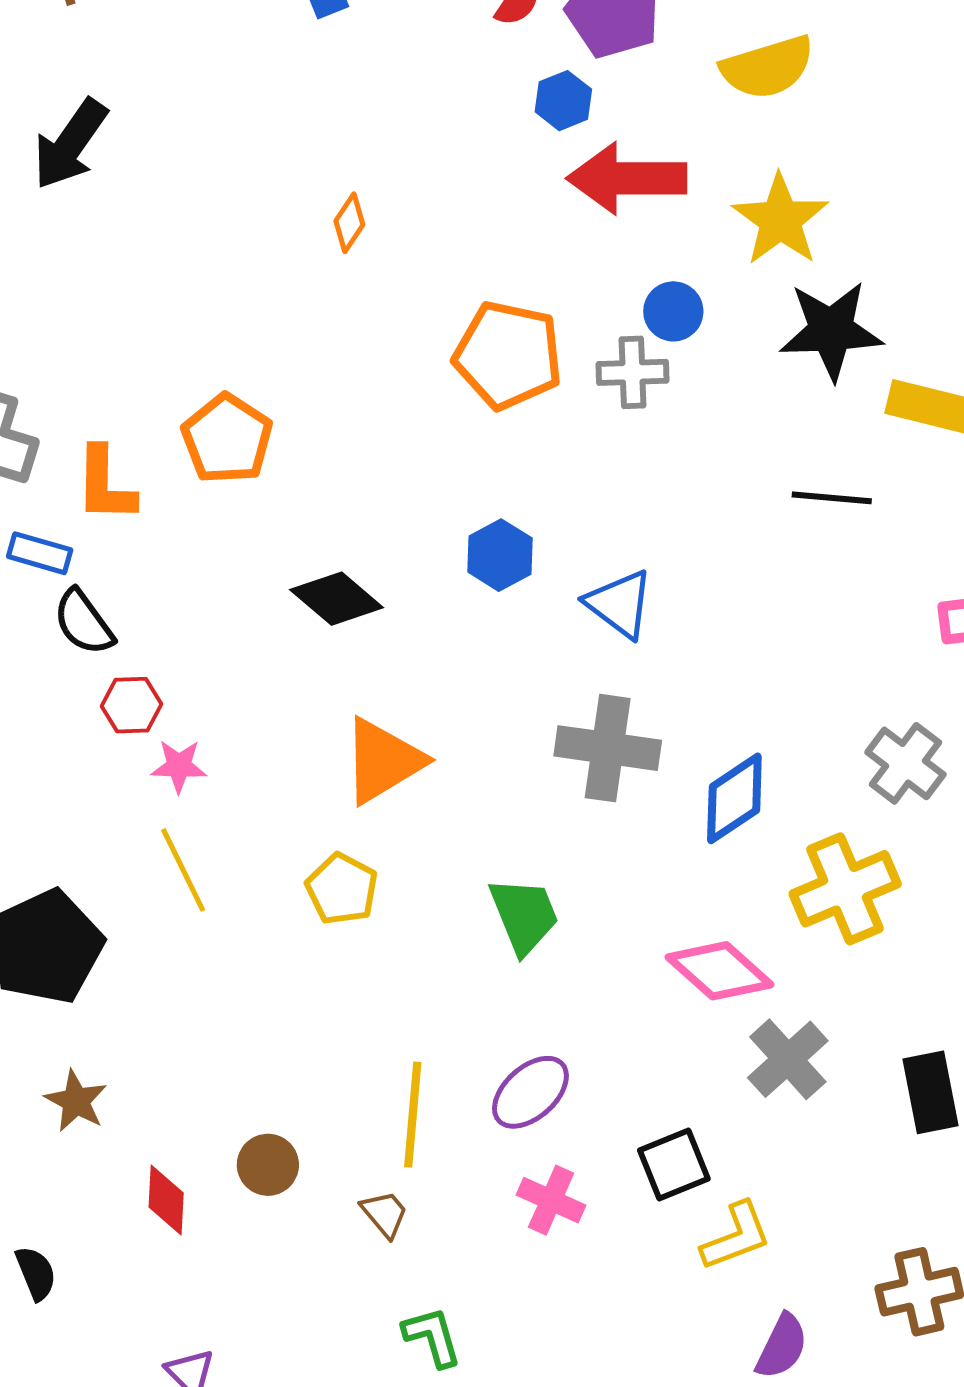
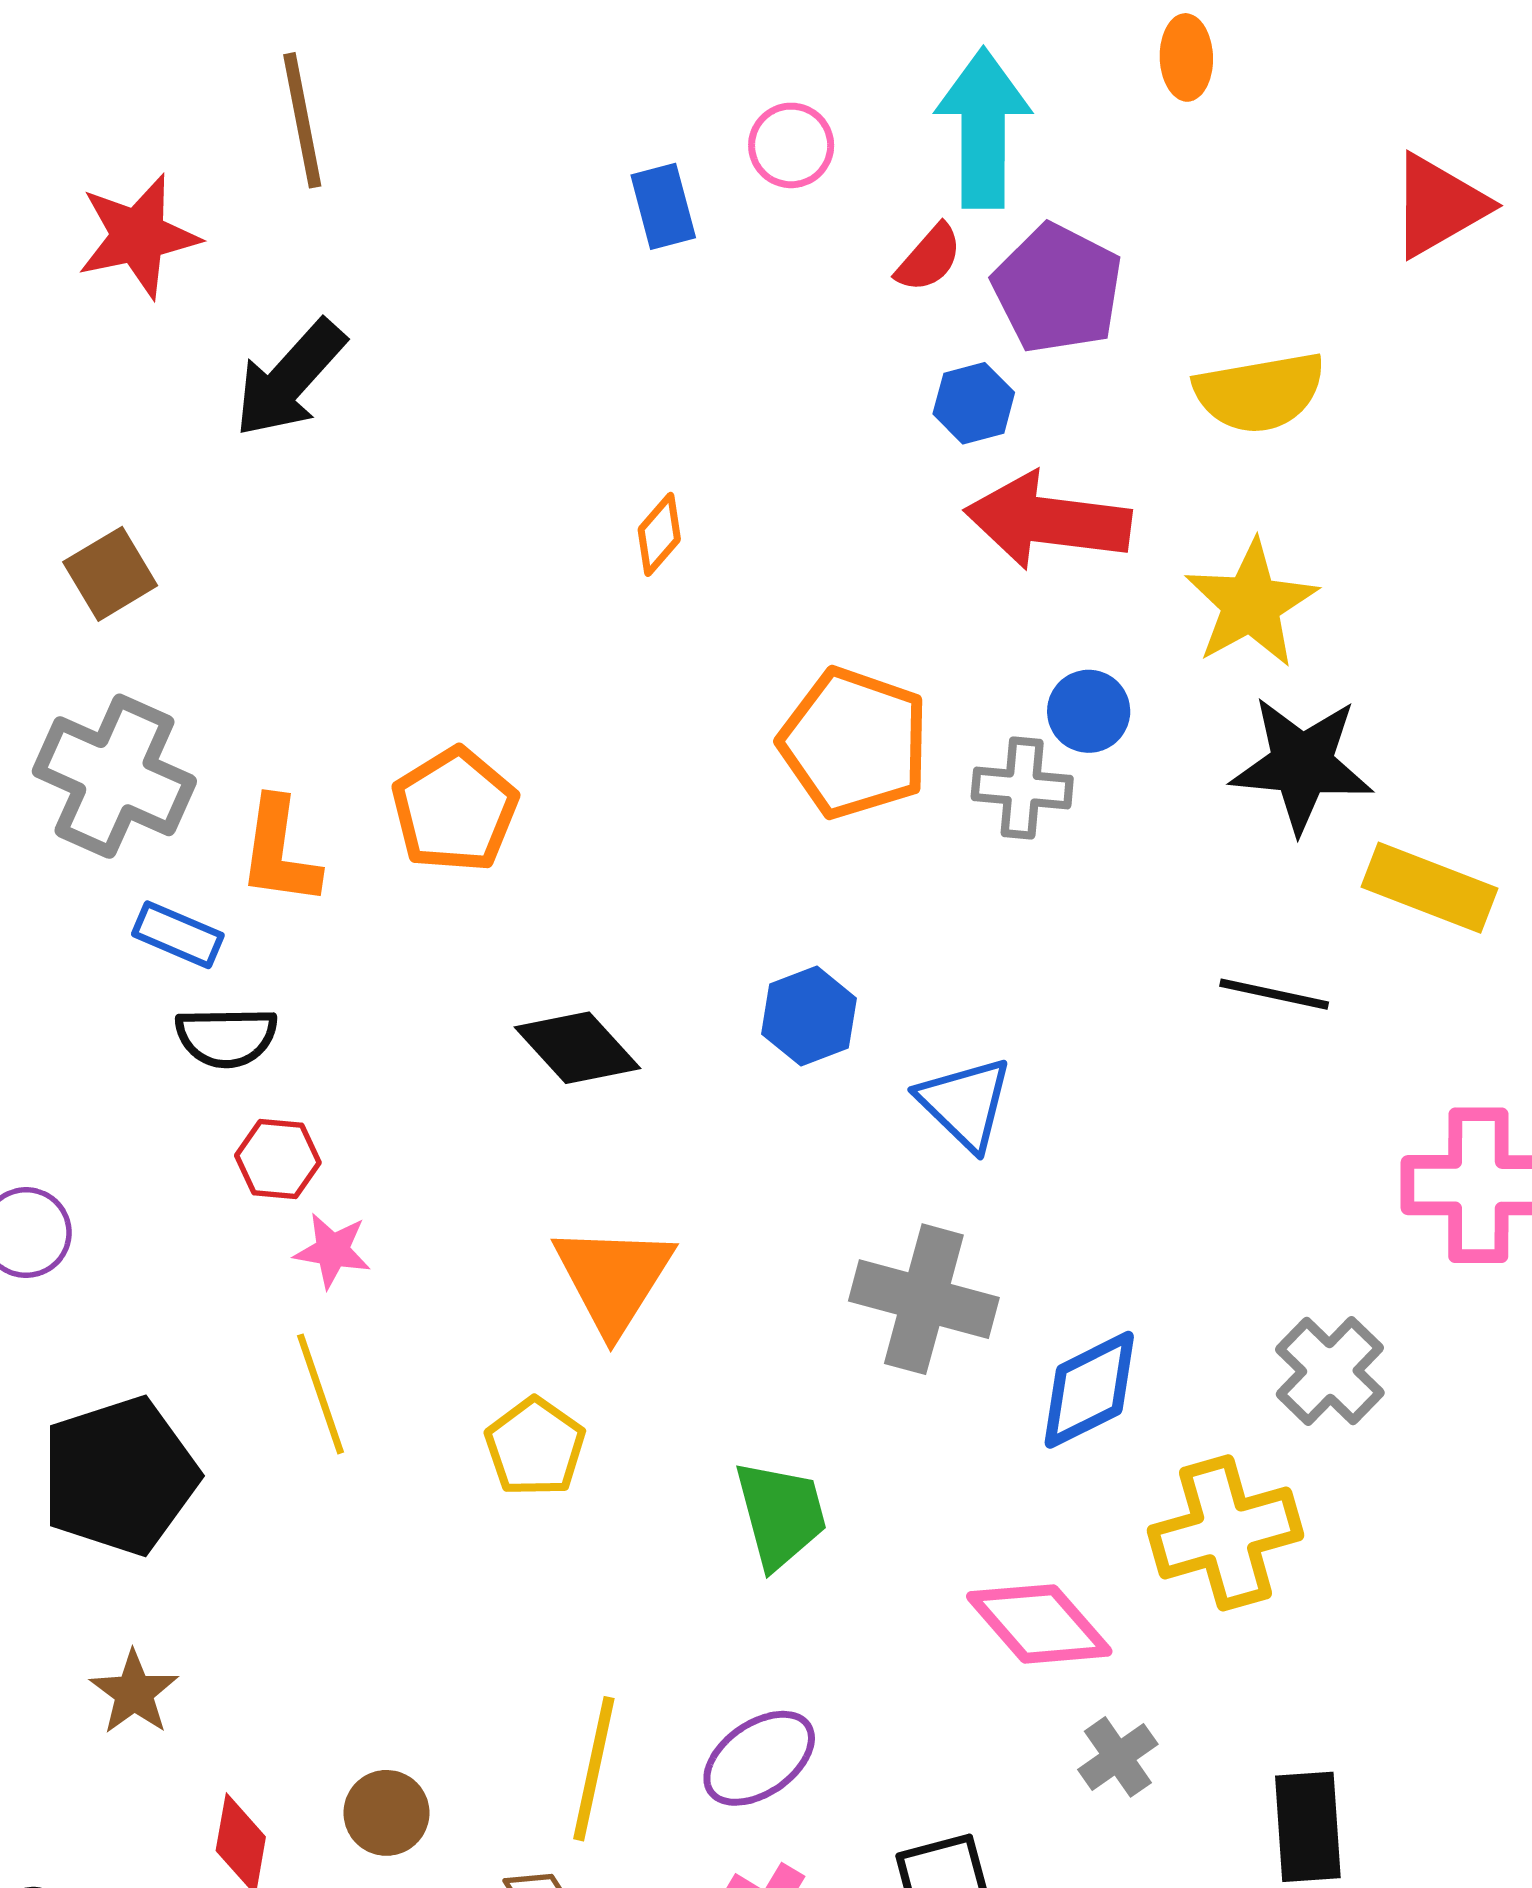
black semicircle: (84, 622) -> (226, 1037), turned -62
orange triangle: (383, 761) -> (613, 1278), turned -34
gray cross: (788, 1059) -> (1118, 1757), size x0.7

